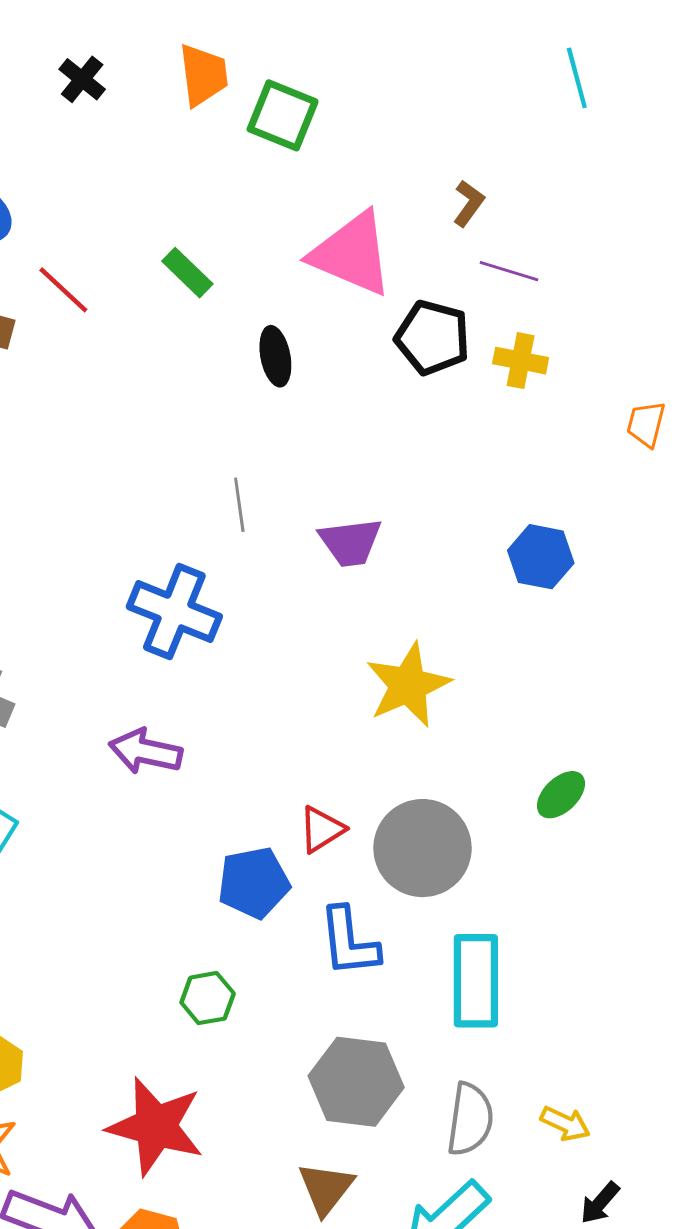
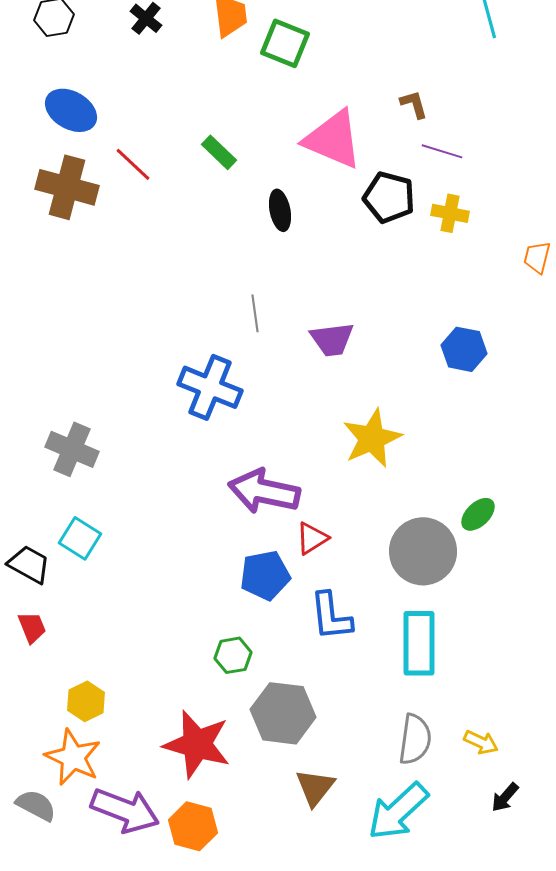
brown L-shape: (469, 203) -> (414, 104), turned -52
purple arrow: (146, 751) -> (264, 491), moved, size x1.4
gray circle: (422, 848) -> (423, 551), moved
gray hexagon: (356, 1082) -> (283, 713), moved

